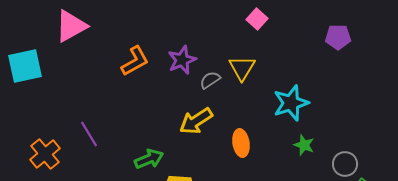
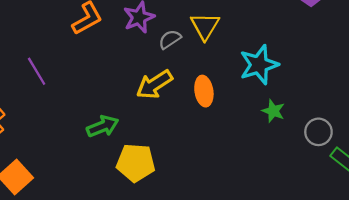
purple line: (89, 134) -> (37, 71), moved
orange ellipse: (241, 143) -> (204, 91), moved

